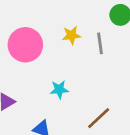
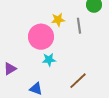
pink circle: (25, 45) -> (41, 37), moved

